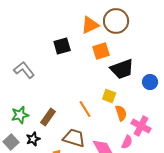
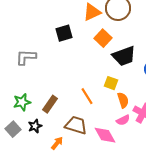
orange square: (101, 51) -> (103, 38), turned -30
gray L-shape: (24, 70) -> (26, 57), turned -50
pink semicircle: (127, 142) -> (123, 120), moved, turned 40

